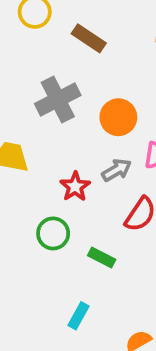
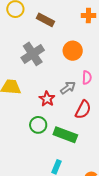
orange circle: (118, 117) -> (73, 51), moved
green rectangle: (102, 258) -> (65, 135), size x1.6

